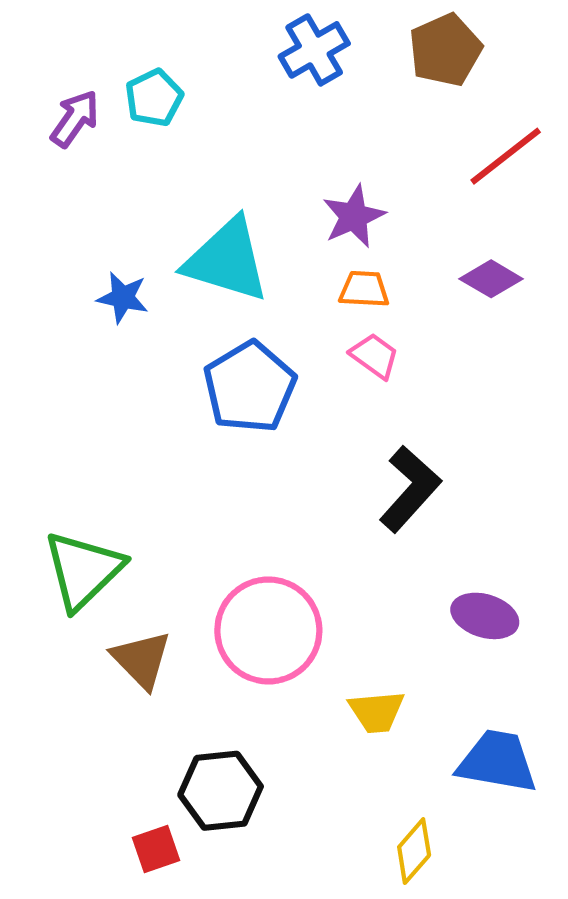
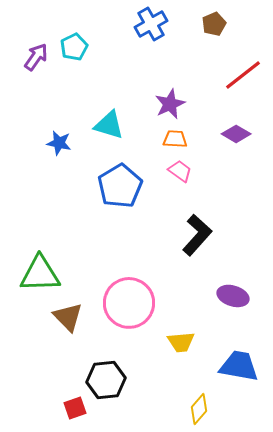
brown pentagon: (445, 50) -> (214, 24), size x0.7
cyan triangle: (227, 260) -> (109, 125), size x0.7
green triangle: (83, 570) -> (40, 274), turned 42

